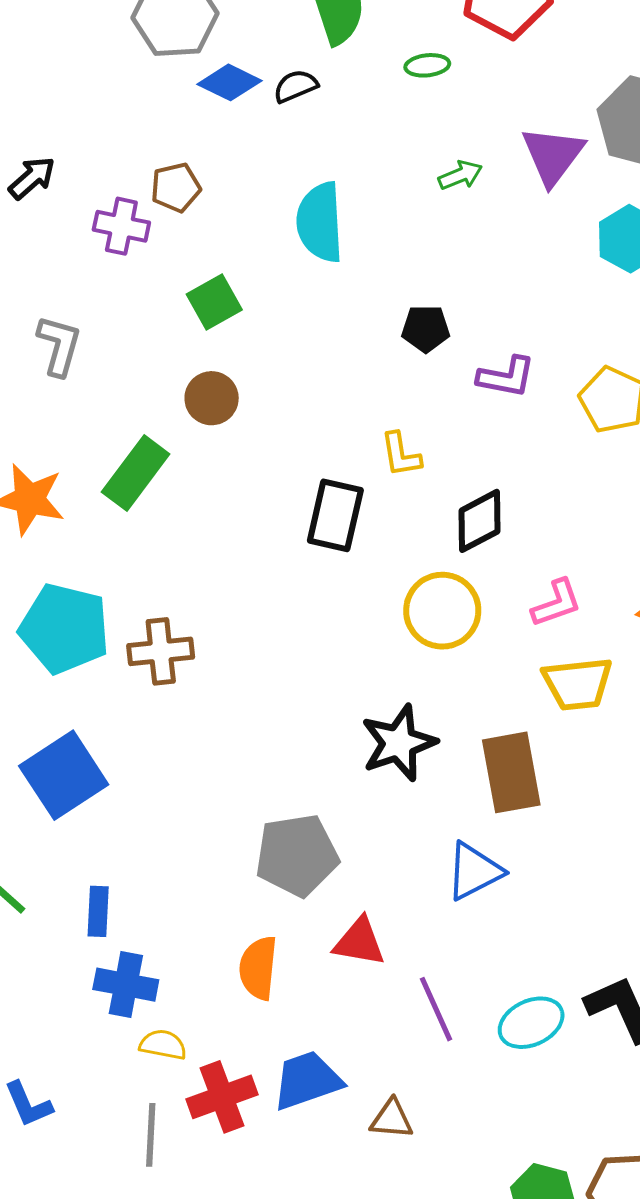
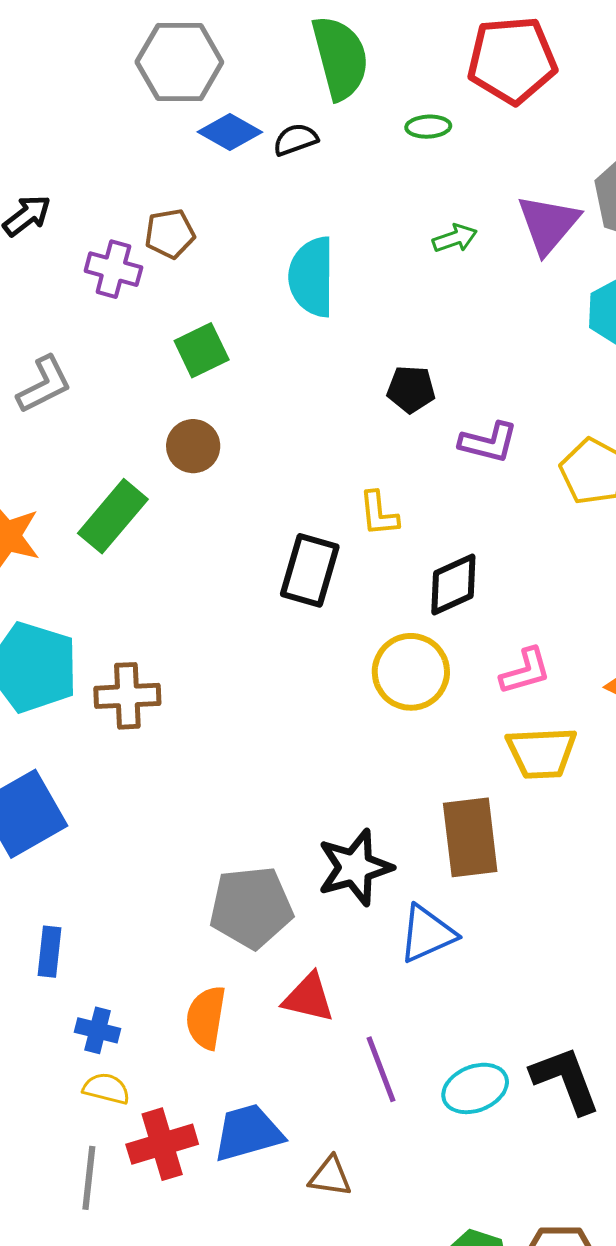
gray L-shape: (59, 346) -> (44, 385), turned 44
black star: (399, 743) -> (355, 867), moved
blue cross: (126, 985) -> (98, 1030), moved, size x0.7

